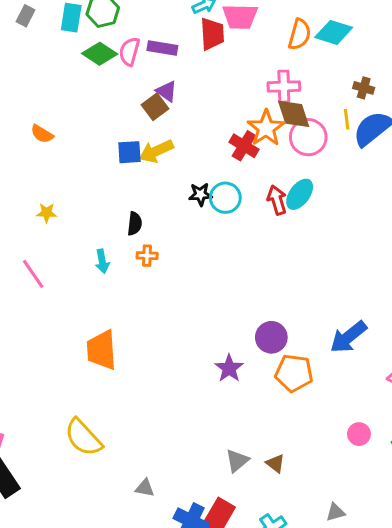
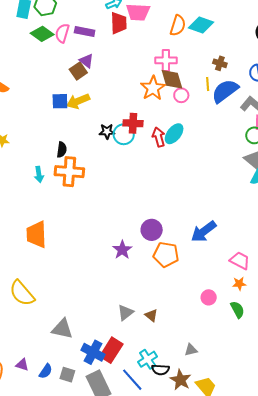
pink circle: (308, 137) -> (181, 95), size x0.6
red cross: (244, 146) -> (133, 123), moved, turned -30
orange cross: (147, 256) -> (69, 172), size x2.0
gray triangle: (145, 488) -> (62, 329), size x1.6

